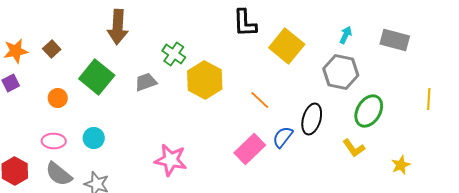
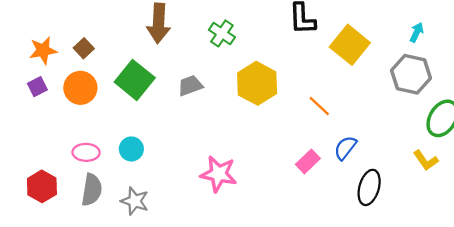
green cross: (174, 54) -> (222, 33), moved
orange circle: (58, 98) -> (80, 88), moved, size x1.5
black ellipse: (312, 119) -> (369, 187), moved
pink rectangle: (250, 149) -> (308, 161), size x0.7
gray semicircle: (59, 174) -> (92, 190), turned -120

